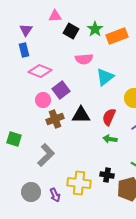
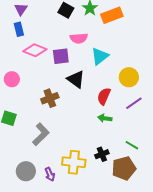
purple square: (61, 90) -> (61, 56), moved, turned 30
pink circle: (43, 100) -> (12, 79), moved
black triangle: (81, 115) -> (76, 79), moved, turned 36
black cross: (107, 175) -> (102, 154), turned -32

